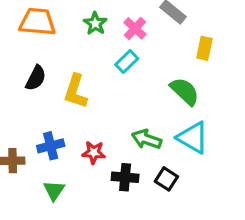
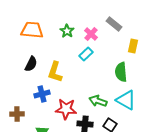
green semicircle: (185, 91) -> (121, 72), turned -138
blue cross: (51, 146) -> (42, 94), moved
red star: (94, 152) -> (66, 109), size x1.5

